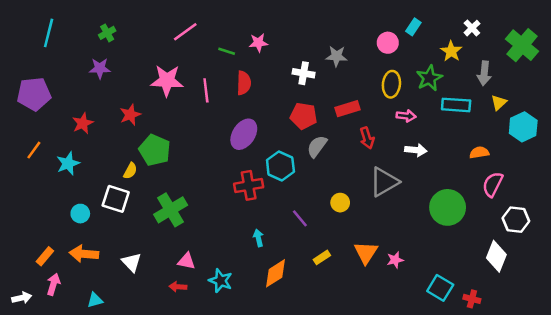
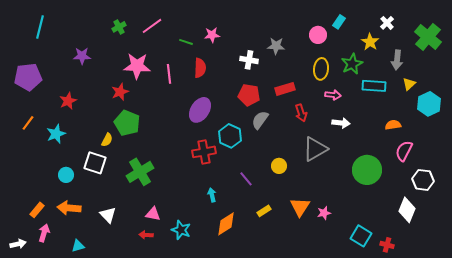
green cross: (107, 33) -> (119, 27), moved
red star: (130, 115) -> (120, 92), moved

